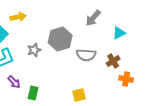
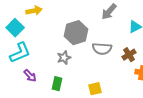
gray star: (34, 50) -> (64, 58), moved
green rectangle: (33, 93) -> (57, 84), moved

